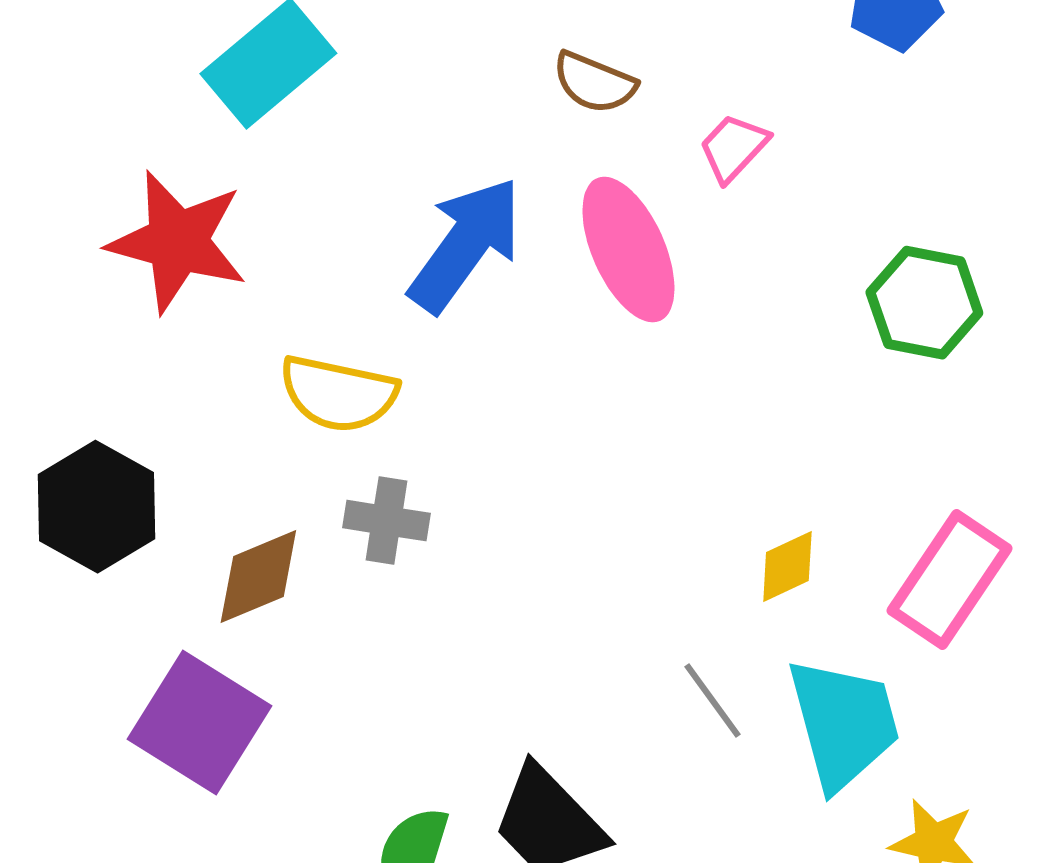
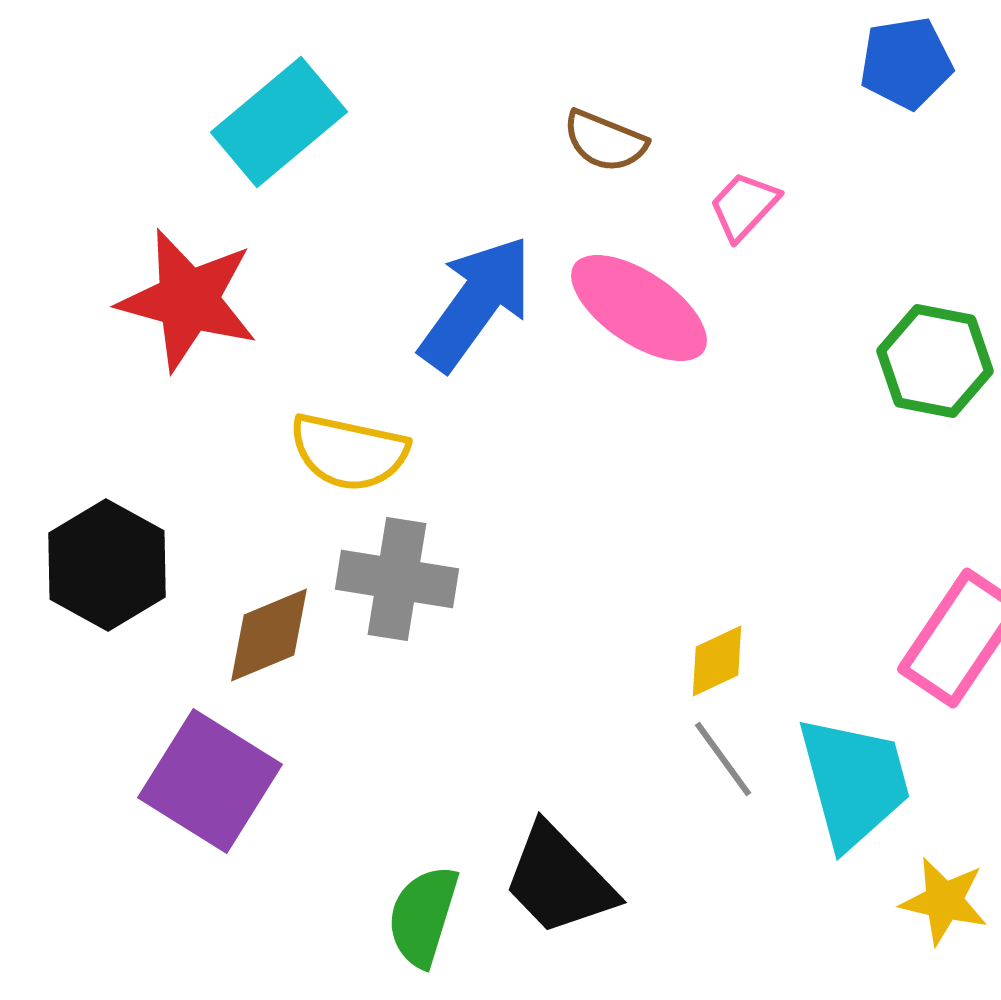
pink ellipse: (628, 250) -> (639, 308), turned -32
gray cross: (386, 521) -> (397, 579), size x1.4
yellow diamond: (787, 567) -> (717, 661), moved

